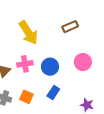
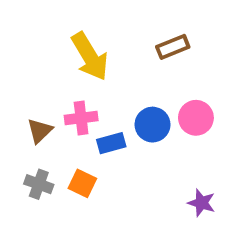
blue circle: (50, 67) -> (153, 125), moved
blue rectangle: (53, 93) -> (111, 143), moved, turned 40

